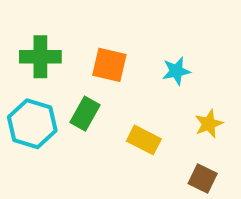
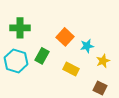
orange square: (109, 65) -> (65, 37), moved, turned 30
cyan star: (176, 71) -> (87, 46), moved

